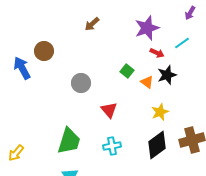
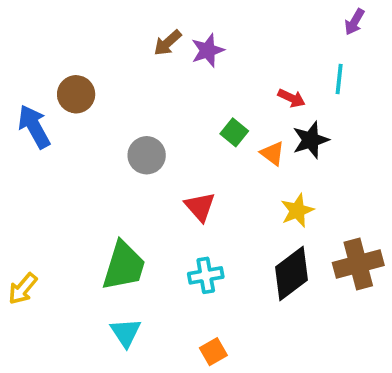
purple star: (147, 28) -> (208, 50), moved, size x0.7
cyan line: (182, 43) -> (339, 79), turned -49

